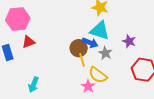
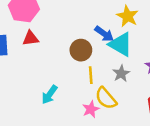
blue arrow: (90, 43) -> (104, 34), moved
brown circle: (79, 48) -> (81, 50), moved
cyan arrow: (34, 85) -> (50, 95), moved

